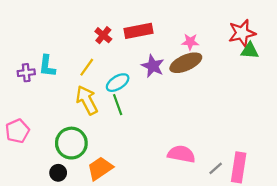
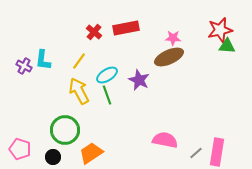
purple star: (153, 66) -> (139, 80), moved
purple cross: (26, 73) -> (24, 66), turned 35
pink pentagon: (17, 131) -> (20, 149), moved, turned -30

